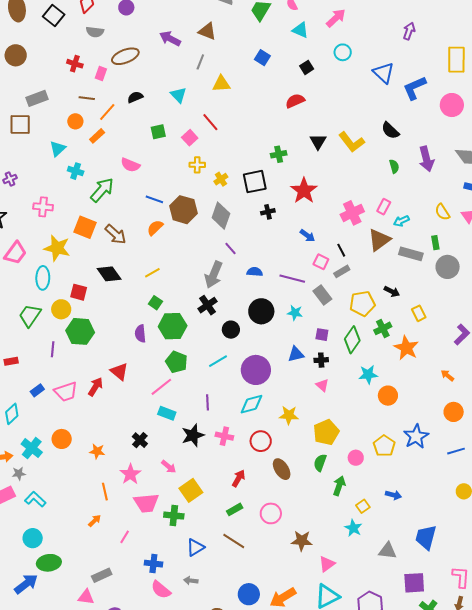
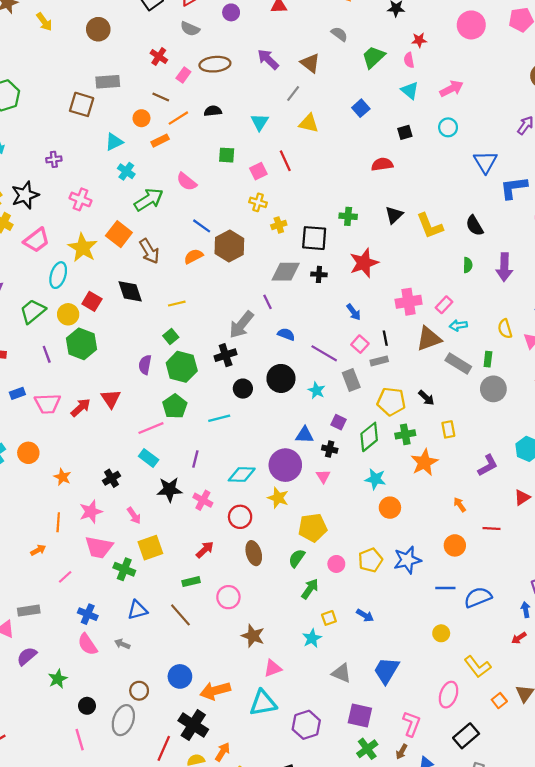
gray diamond: (221, 216) -> (286, 272), moved, turned 56
purple line: (53, 349) -> (47, 354), turned -42
purple circle: (256, 370) -> (285, 465), moved

